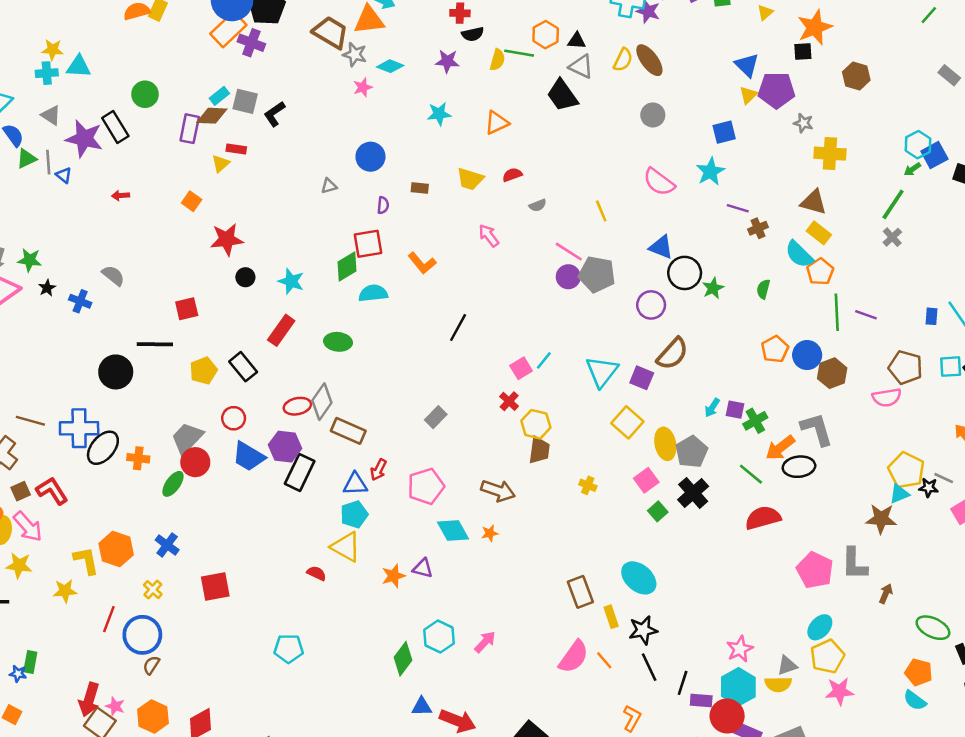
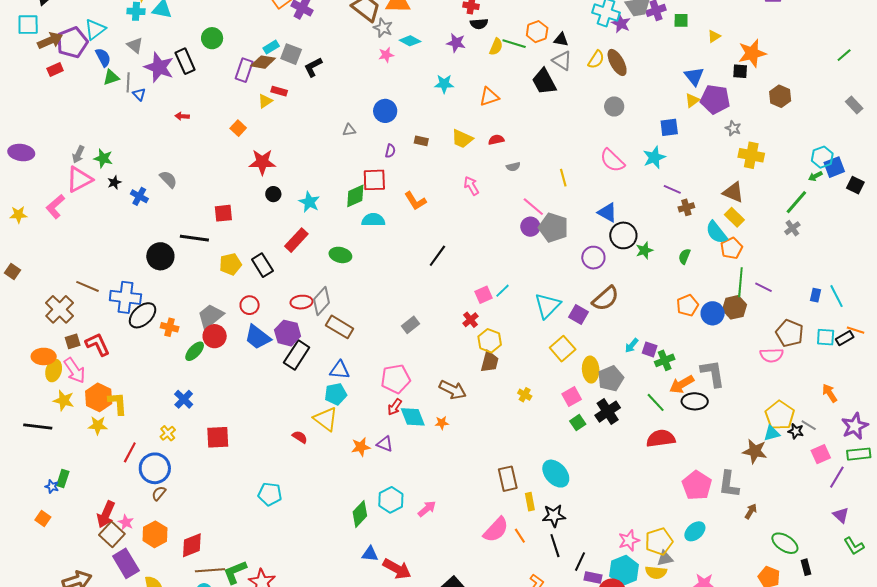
brown hexagon: (832, 373) -> (735, 307), moved
red arrow: (378, 470) -> (395, 407), moved
orange hexagon: (116, 549) -> (99, 397), moved
yellow pentagon: (827, 656) -> (659, 541), moved

